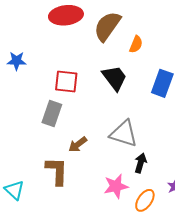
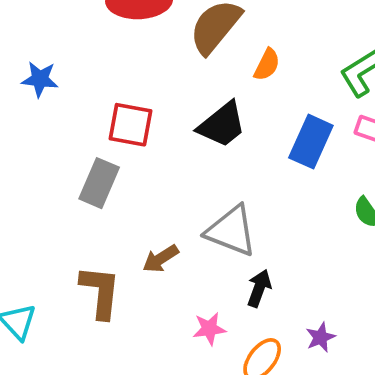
black trapezoid: (115, 78) -> (222, 125), turned 84
brown arrow: (78, 144) -> (160, 259), moved
pink star: (116, 186) -> (209, 329), size x0.7

